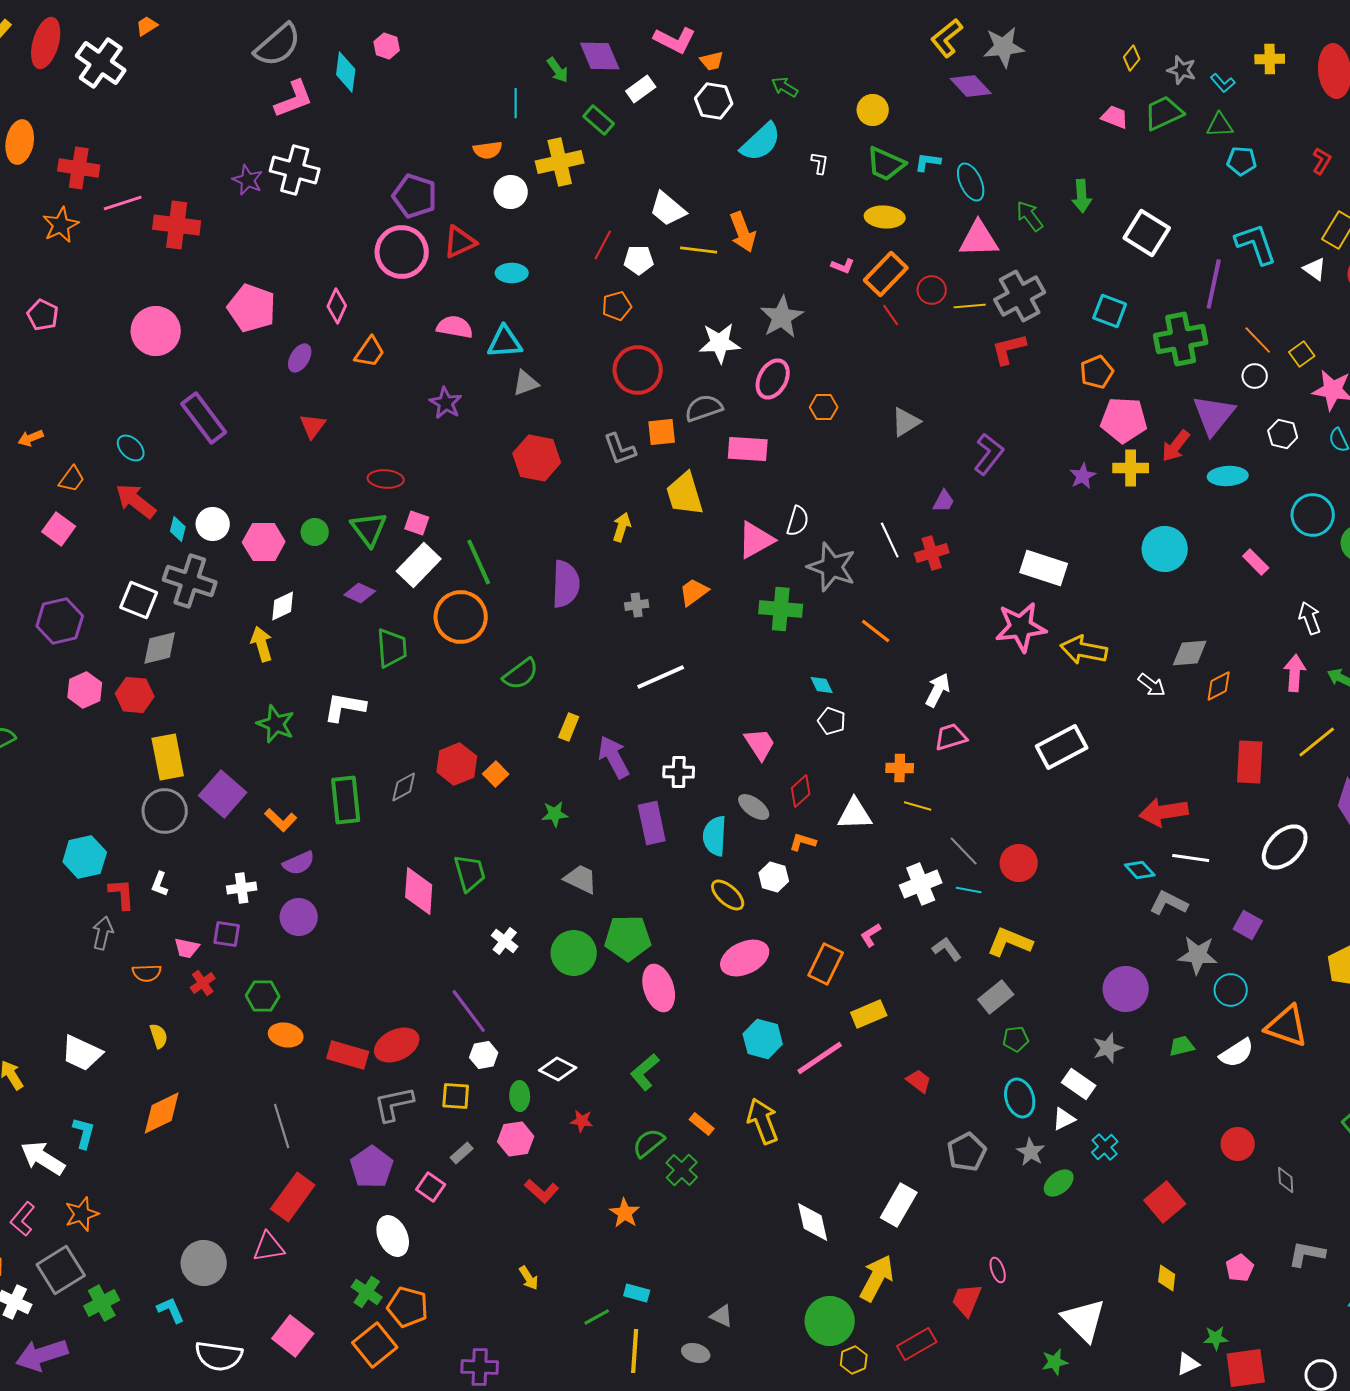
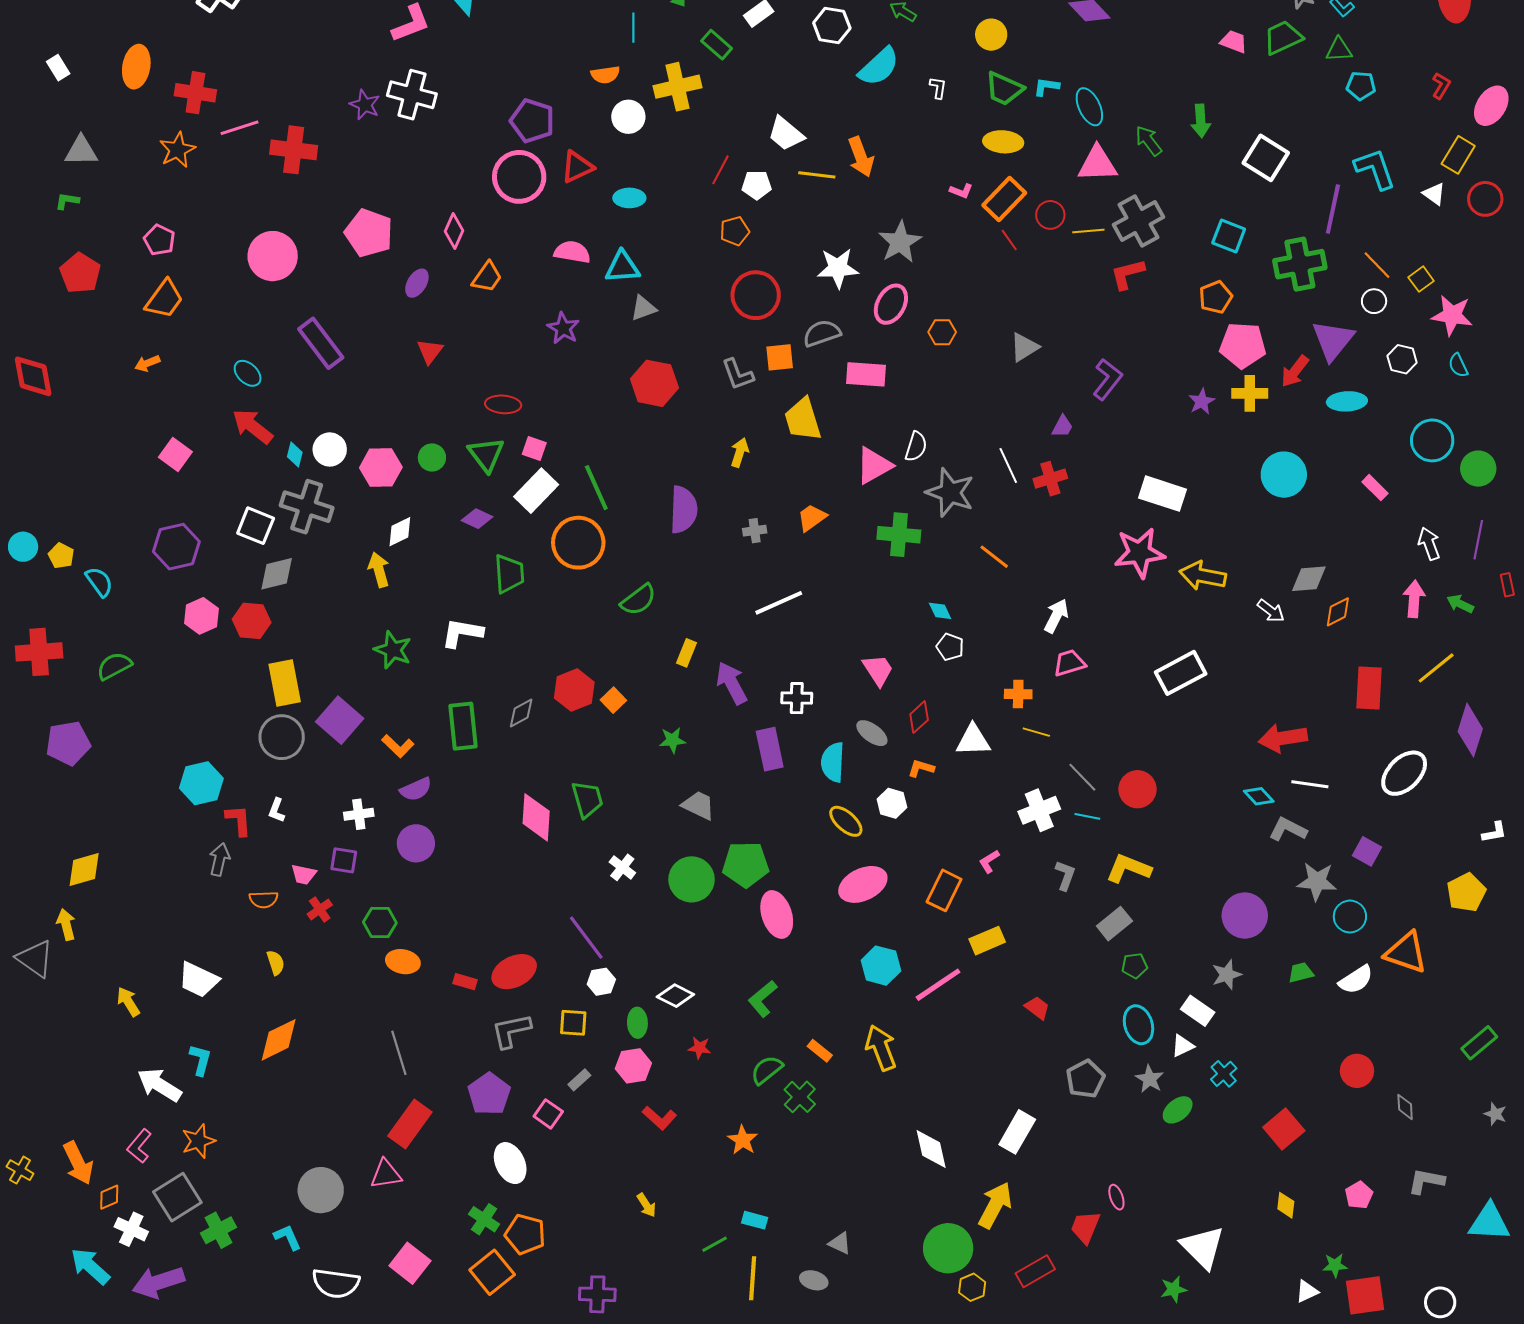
orange trapezoid: (72, 479) -> (164, 299), moved, size x1.5
gray L-shape: (947, 949) -> (1065, 875), turned 56
red rectangle: (348, 1055) -> (465, 982), size x0.6

